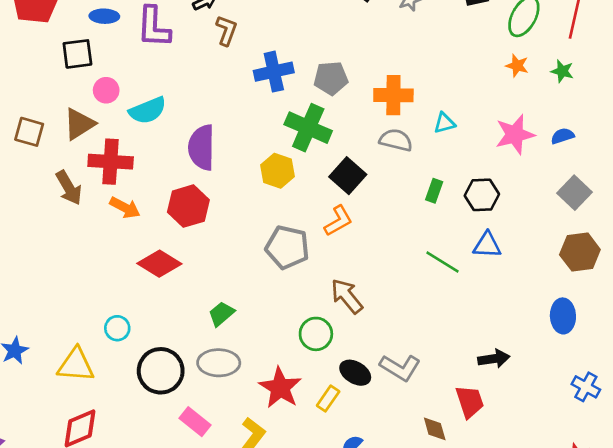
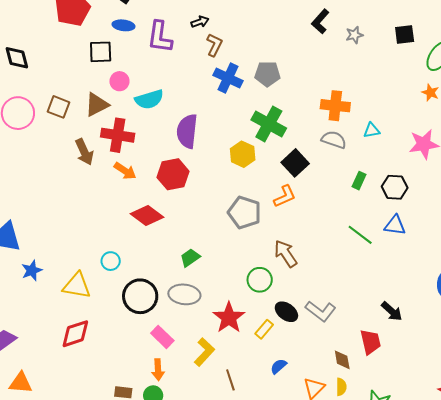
blue cross: (274, 72) -> (228, 78), moved, turned 32
gray pentagon: (331, 78) -> (267, 74), moved
black arrow: (494, 359) -> (392, 311), turned 45

